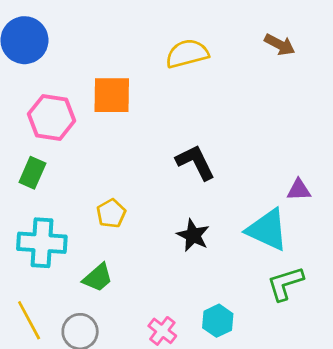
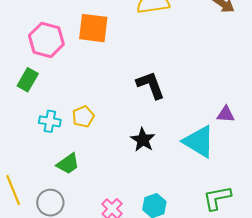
cyan cross: (42, 243) -> (50, 121), moved, size x0.6
green L-shape: (285, 283) -> (217, 198), moved

